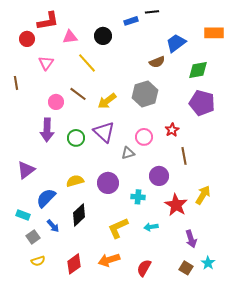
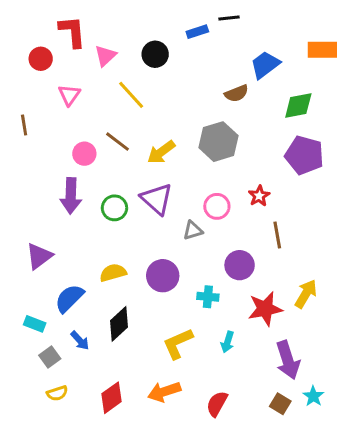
red L-shape: (48, 21) -> (72, 32), turned -85
pink triangle: (70, 37) -> (105, 56), turned -35
red star: (176, 205) -> (265, 309), turned 30
cyan arrow: (151, 227) -> (227, 342), turned -64
purple arrow: (191, 239) -> (288, 360), size x1.4

